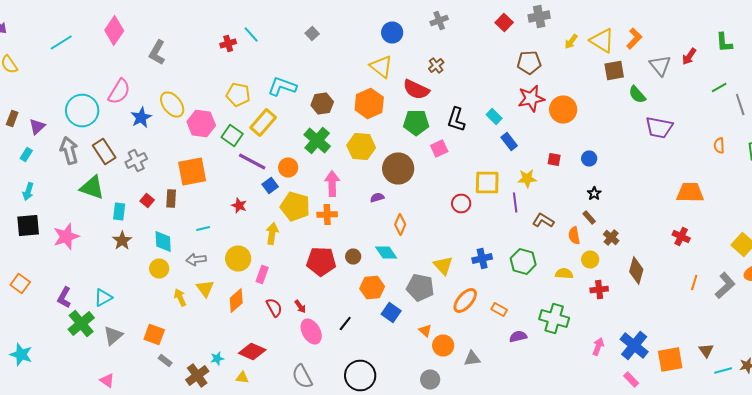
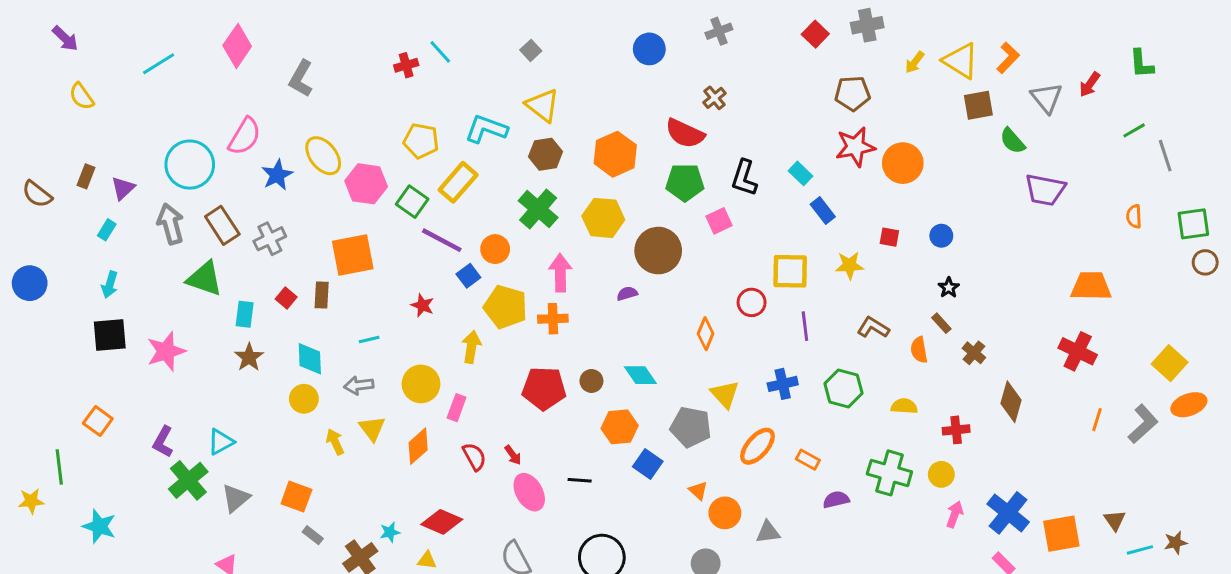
yellow triangle: (381, 66) -> (543, 105), moved
purple line: (515, 202) -> (805, 326), moved
orange diamond: (400, 224) -> (706, 334), moved
red cross: (681, 236) -> (1078, 351), size x1.4
yellow circle: (590, 260) -> (941, 474), moved
black line: (345, 324) -> (580, 480), turned 56

